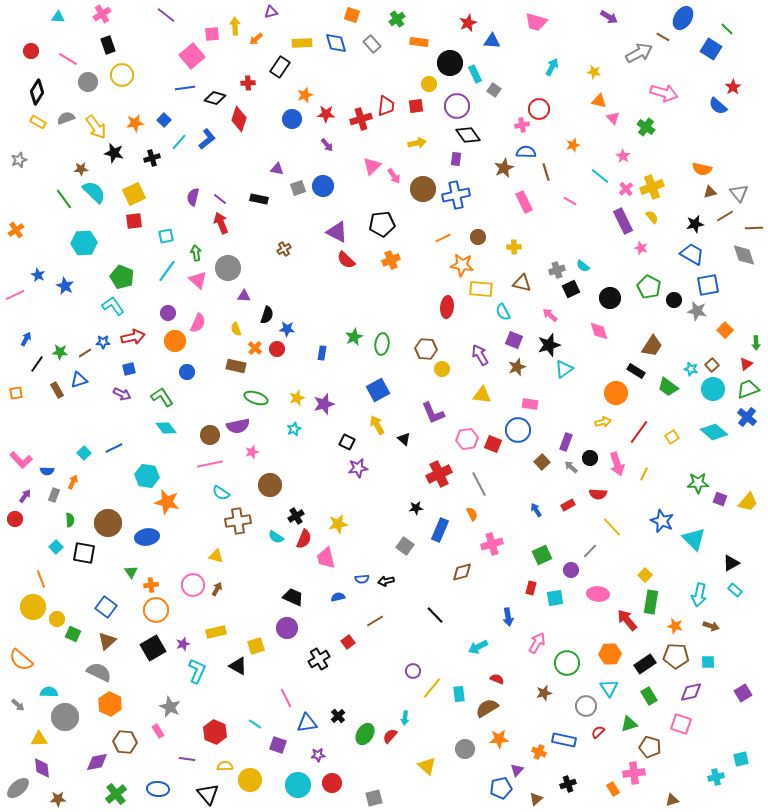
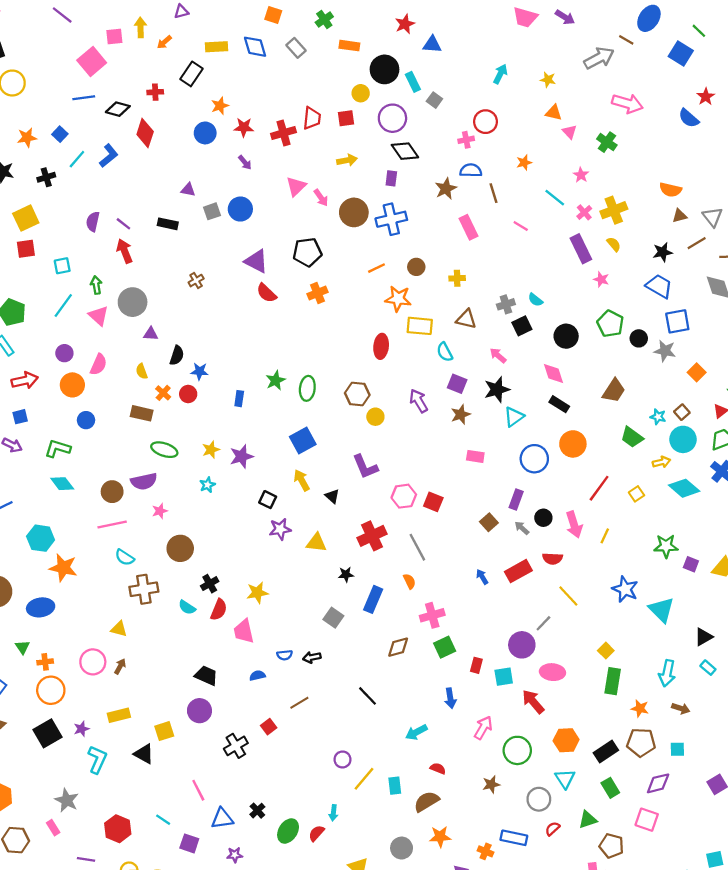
pink trapezoid: (536, 22) -> (525, 17), moved
black rectangle: (636, 371) -> (559, 404), moved
yellow triangle: (482, 395) -> (316, 543), moved
green L-shape: (162, 397) -> (58, 448), turned -40
yellow arrow: (603, 422) -> (661, 462), moved
blue circle: (518, 430) -> (534, 459), moved
red rectangle: (568, 505) -> (518, 571), size x1.6
green square: (542, 555) -> (445, 647), moved
purple circle: (571, 570) -> (522, 645), size x1.5
red arrow: (627, 620) -> (533, 702), moved

